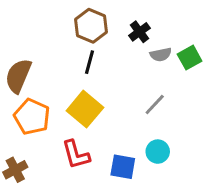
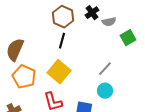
black cross: (140, 32) -> (92, 13), moved
gray semicircle: (161, 55) -> (109, 22), moved
cyan circle: (158, 152) -> (105, 91), moved

